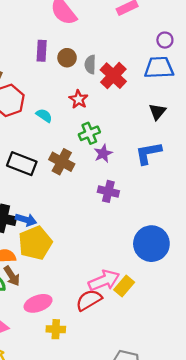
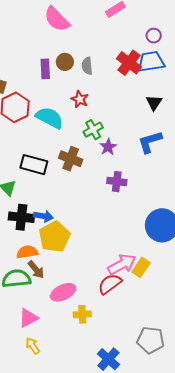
purple rectangle: (42, 51) -> (45, 69), moved
red cross: (113, 76) -> (129, 63), moved
cyan semicircle: (44, 115) -> (50, 118), size x1.8

